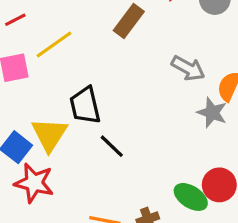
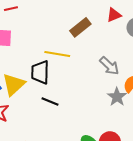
yellow line: (54, 45) -> (57, 54), moved, turned 30
black line: (112, 146) -> (50, 102), turned -36

